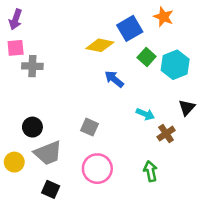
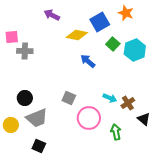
purple arrow: (16, 19) -> (52, 15), moved, turned 98
black triangle: (187, 108) -> (144, 119), moved, turned -32
cyan arrow: (145, 114) -> (110, 98), moved
pink circle: (97, 169) -> (89, 118), moved

